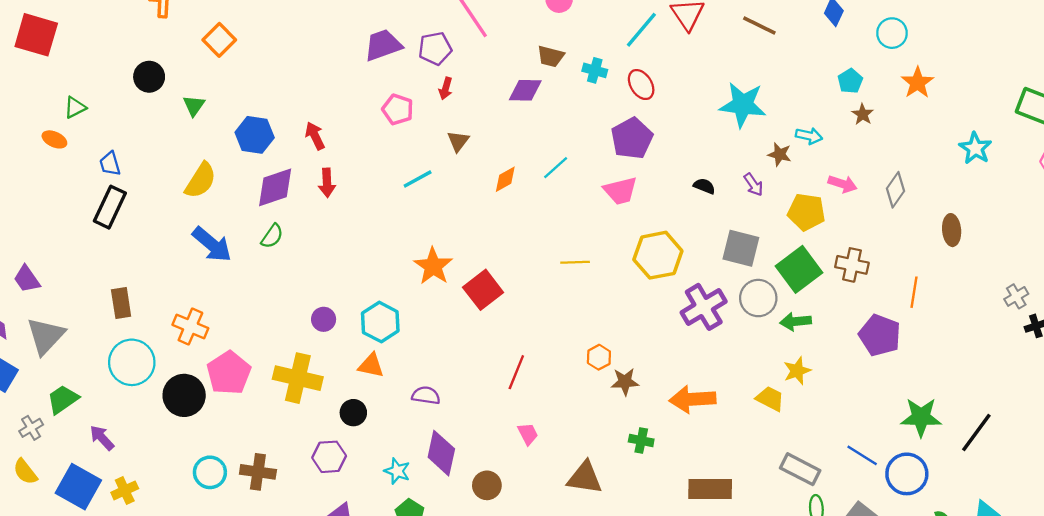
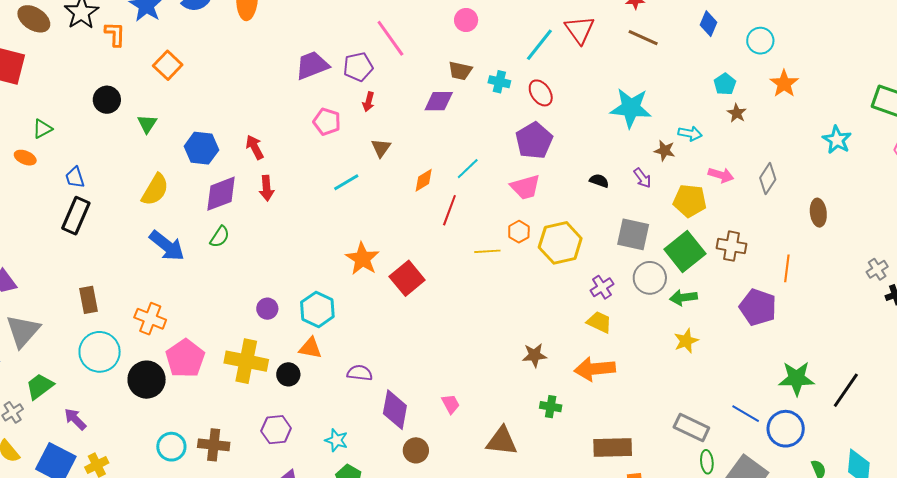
purple cross: (704, 307) -> (602, 287), size x0.6
orange hexagon: (599, 357) -> (519, 232), moved
red line: (516, 372) -> (449, 210), moved
yellow trapezoid: (770, 399) -> (599, 322), moved
black circle: (353, 413) -> (288, 374), moved
purple diamond: (441, 453) -> (395, 410), moved

